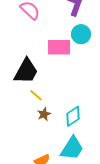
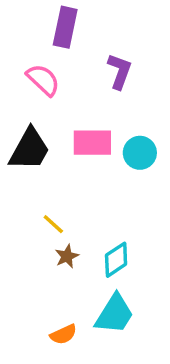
cyan circle: (81, 34) -> (140, 153), moved
black trapezoid: (26, 71) -> (30, 149), moved

